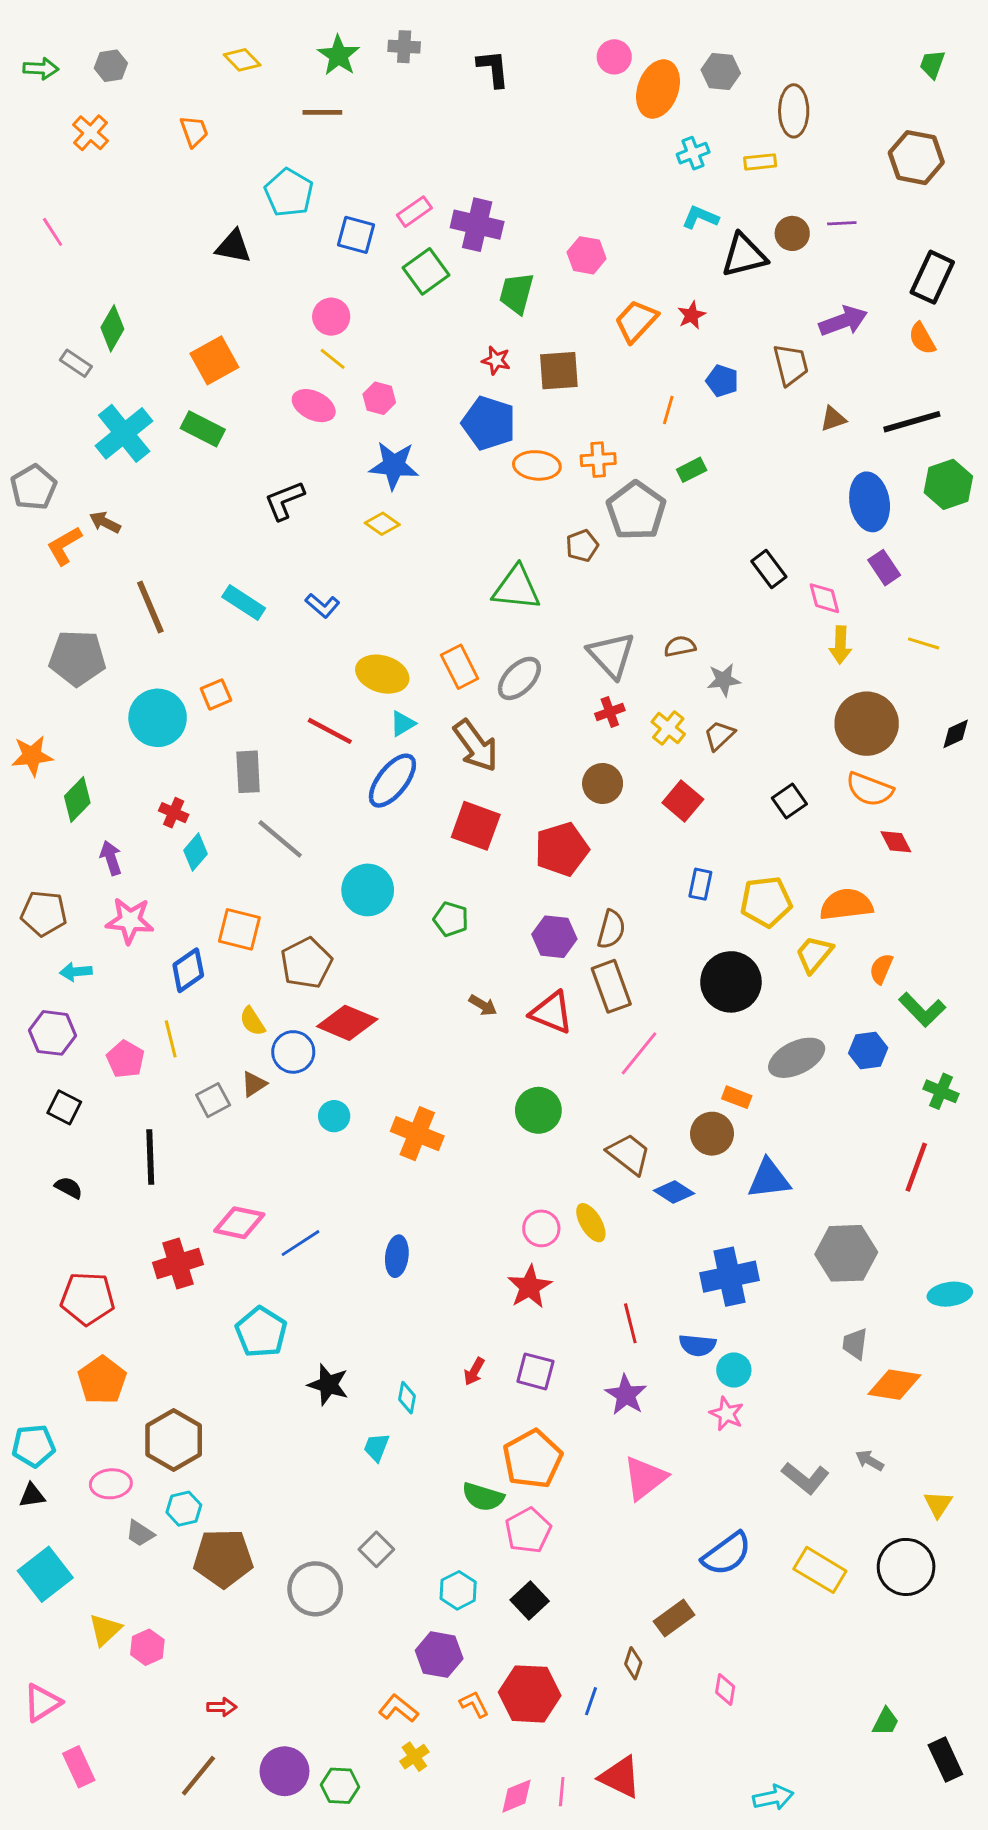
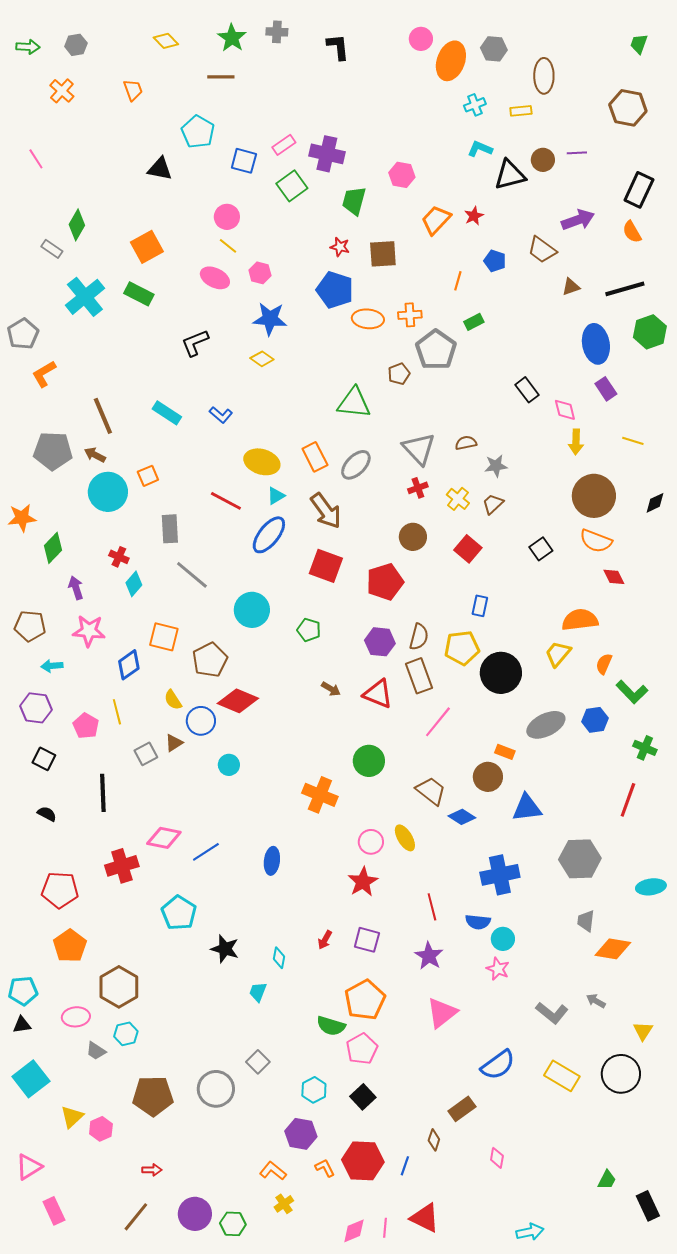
brown trapezoid: (791, 365) -> (542, 250), turned 140
brown arrow: (105, 522) -> (95, 455), moved
yellow pentagon: (766, 902) -> (462, 648), moved
orange cross: (417, 1134) -> (320, 795), moved
brown pentagon: (223, 1558) -> (153, 1096), moved

